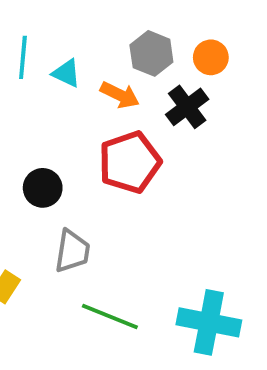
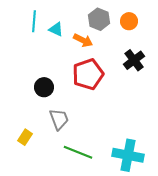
black cross: (187, 107) -> (134, 60), moved
gray trapezoid: (72, 251) -> (59, 119), turned -30

